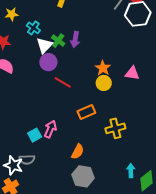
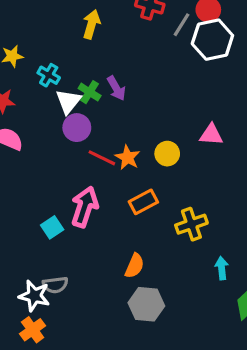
purple arrow: (75, 40) -> (116, 88), turned -35
orange star: (103, 68) -> (128, 157), moved
pink arrow: (50, 129) -> (85, 207), moved, size x1.4
cyan square: (35, 135) -> (52, 227), moved
cyan arrow: (131, 171) -> (222, 268), moved

